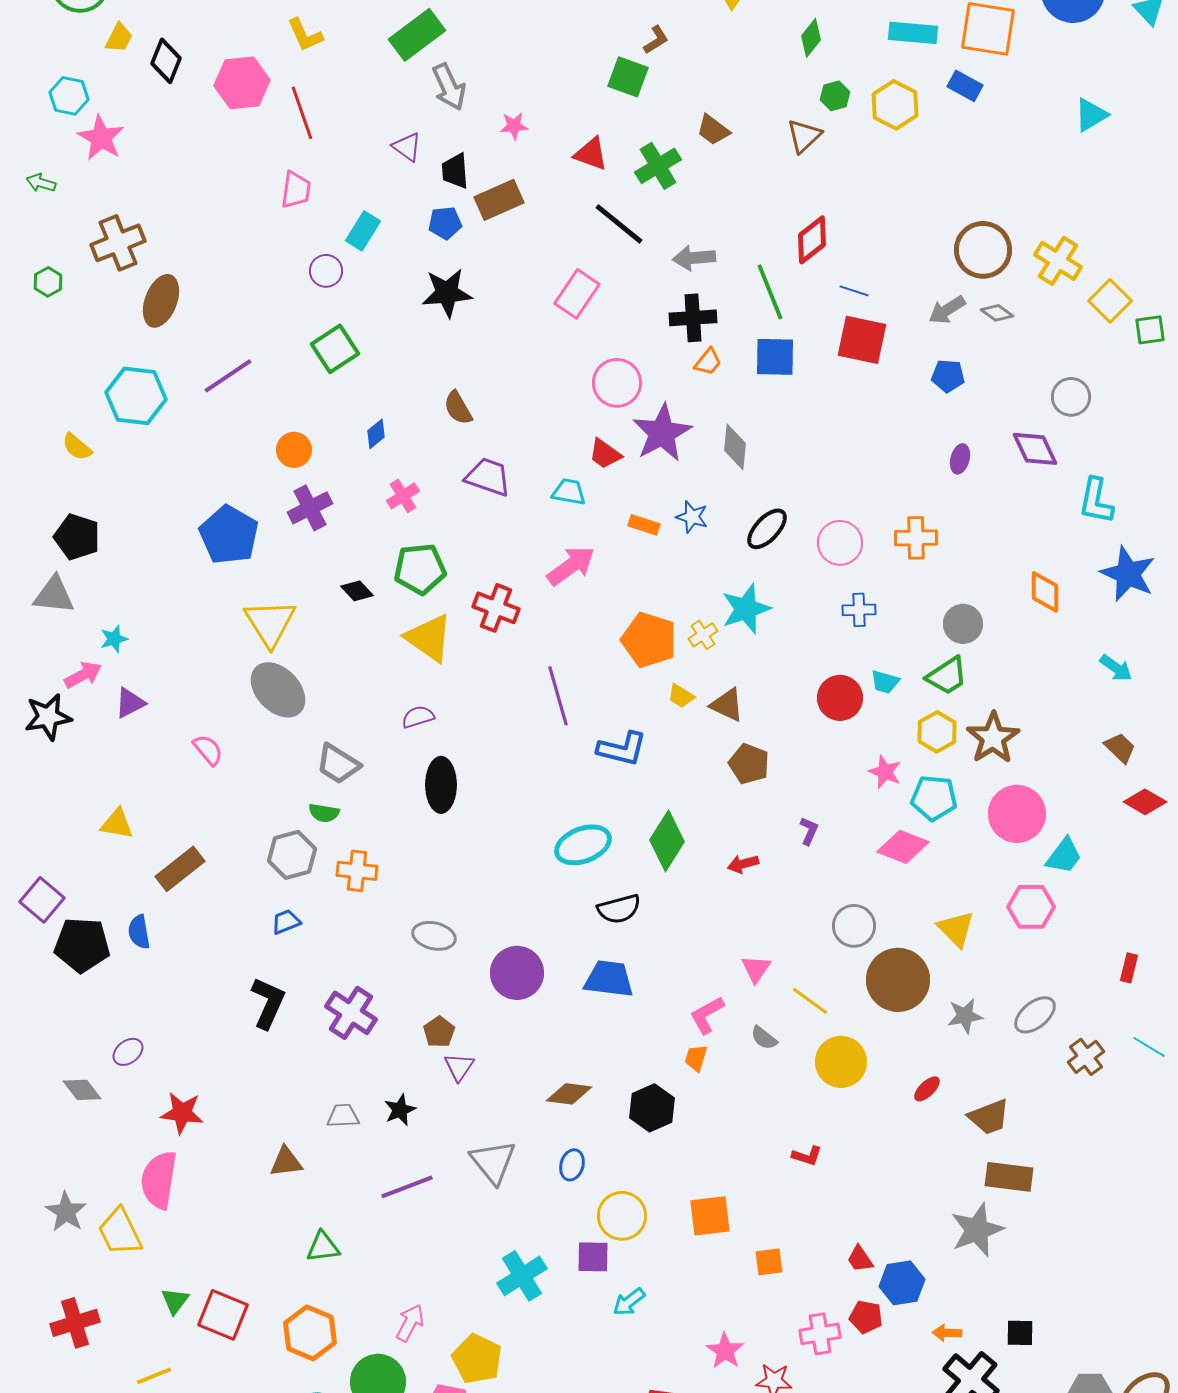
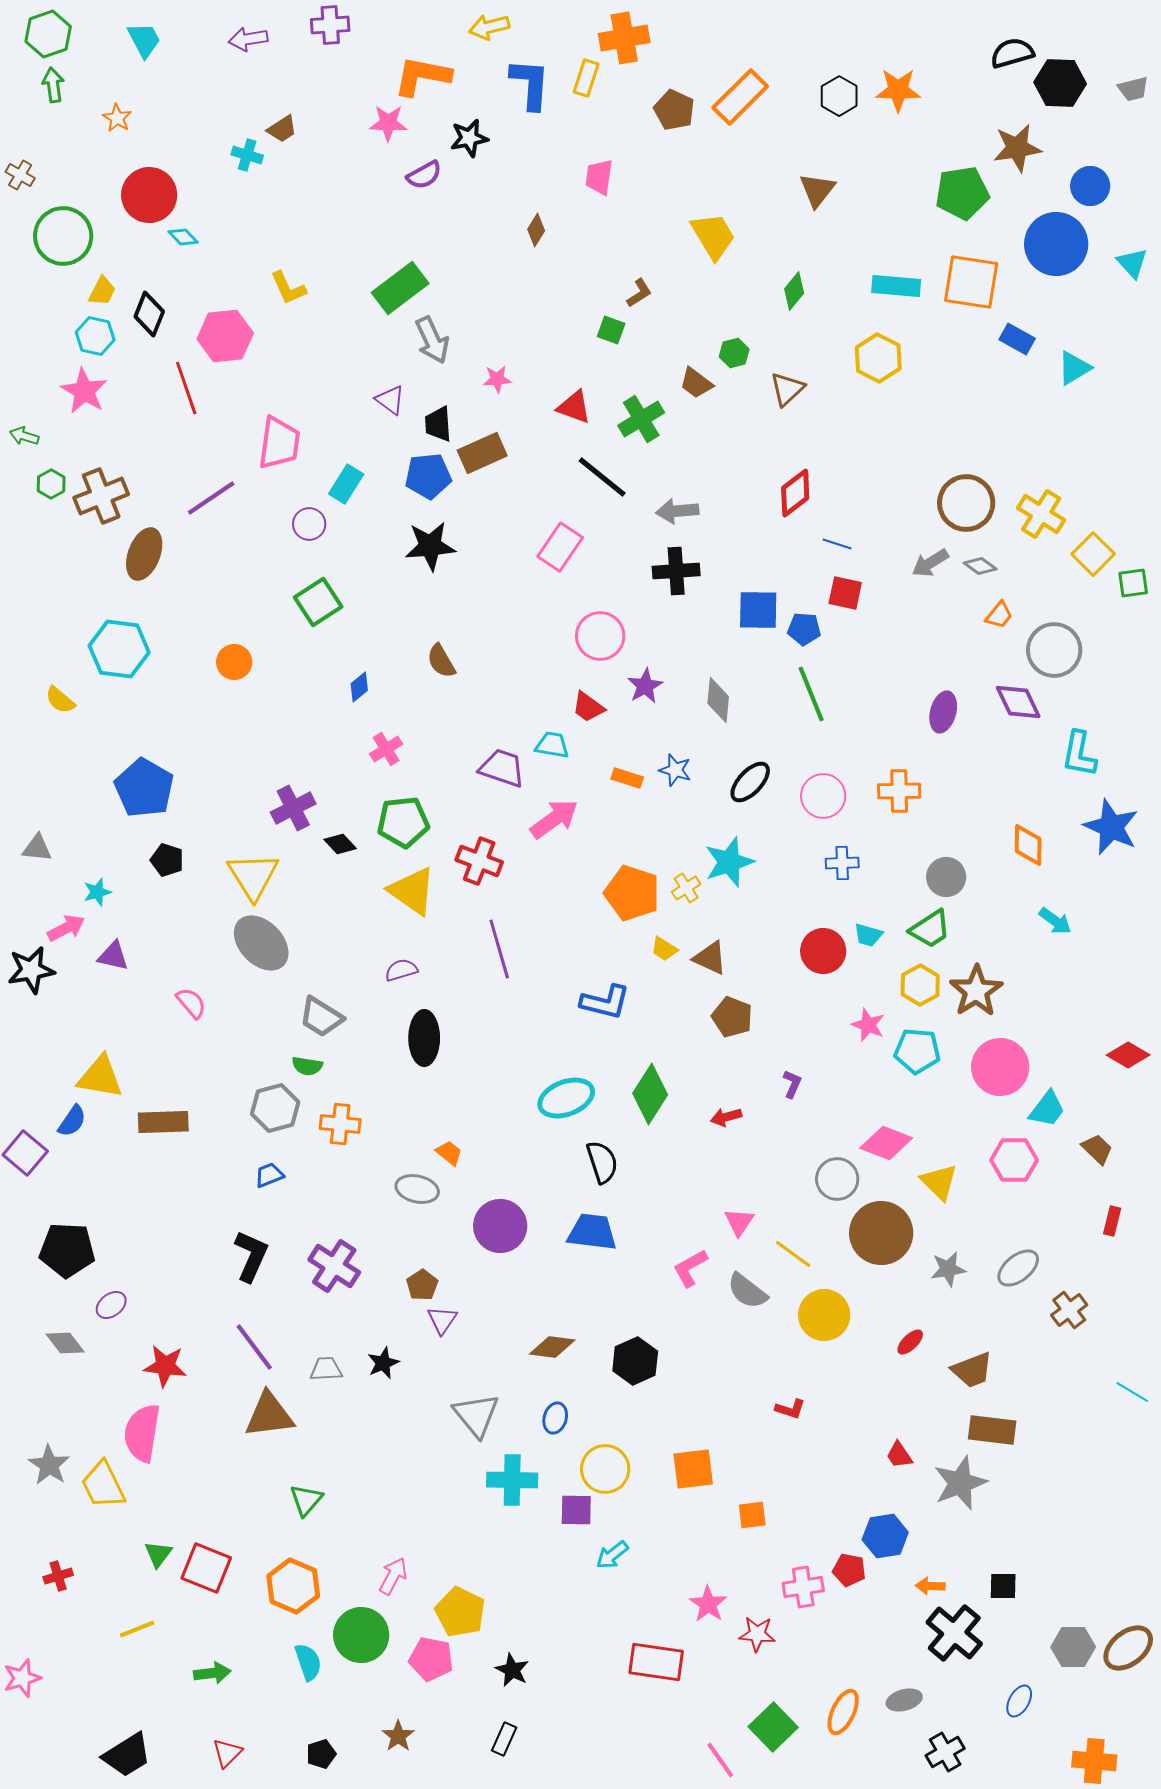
green square: (628, 77) -> (611, 330), size x0.7
blue rectangle: (965, 86) -> (1017, 339), moved
cyan hexagon: (69, 96) -> (95, 336), moved
green hexagon: (835, 96) -> (734, 353), moved
red line: (302, 113) -> (186, 388), moved
pink trapezoid: (296, 190) -> (279, 443), size x1.4
blue pentagon: (445, 223) -> (428, 476), size x1.4
green hexagon: (48, 282) -> (51, 484), moved
green line: (770, 292) -> (811, 694), moved
red square: (862, 340) -> (845, 593), size x0.7
orange trapezoid: (708, 362) -> (999, 615), moved
purple line: (228, 376) -> (211, 498), moved
blue pentagon: (948, 376) -> (804, 629), moved
gray circle: (1071, 397) -> (1054, 650), size x1.4
purple star: (662, 433) -> (645, 686), size x0.6
orange circle: (294, 450) -> (234, 662), moved
purple ellipse: (960, 459) -> (943, 712), size x1.4
purple trapezoid: (488, 477) -> (502, 768), moved
purple cross: (310, 508) -> (293, 808), moved
blue pentagon: (229, 535) -> (144, 788), moved
black pentagon: (77, 537) -> (167, 860), moved, size x0.7
gray triangle: (54, 595) -> (37, 848), size x0.7
cyan arrow: (1116, 668) -> (1055, 921), moved
purple line: (558, 696) -> (499, 949), moved
purple triangle: (130, 703) -> (113, 956), turned 40
brown trapezoid: (1120, 748) -> (1097, 1149), moved
yellow triangle: (117, 824) -> (100, 1077), size x1.4
pink diamond: (903, 847) -> (886, 1143), moved
brown rectangle: (180, 869) -> (163, 1122), turned 36
black semicircle: (619, 909) -> (602, 1162), turned -93
blue semicircle: (139, 932) -> (72, 1121), moved, turned -136
black pentagon: (82, 945) -> (67, 1250), moved
gray semicircle: (764, 1038) -> (747, 1291), size x1.5
cyan line: (1149, 1047) -> (1132, 1392), moved
orange trapezoid: (696, 1058) -> (449, 1153), moved, turned 112
brown triangle: (286, 1162) -> (269, 1415), size x1.5
purple line: (407, 1187) -> (254, 1347), moved, turned 74
green triangle: (323, 1247) -> (306, 1500), turned -42
red trapezoid: (860, 1259) -> (899, 1455), moved
cyan cross: (522, 1276) -> (512, 1480), moved, turned 33
red cross: (75, 1323) -> (58, 1576), size x0.6

